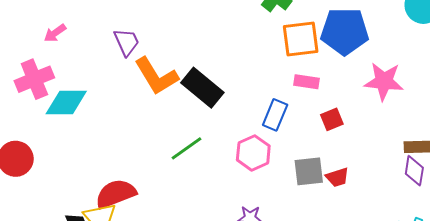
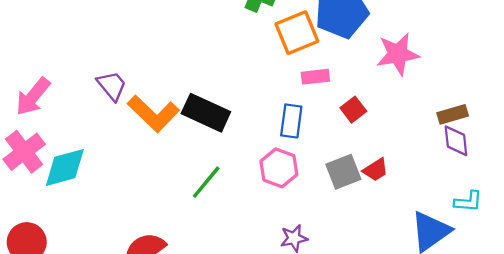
pink arrow: (55, 33) -> (33, 97), size x1.6

